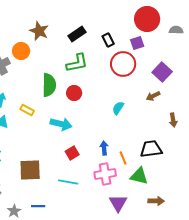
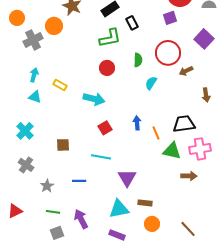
black rectangle: (108, 40) -> (132, 23), moved
red circle: (123, 64) -> (168, 53), moved
purple square: (162, 72) -> (204, 39), moved
green semicircle: (49, 85) -> (138, 60), moved, size x0.6
brown square: (30, 170) -> (63, 145), size x0.6
pink cross: (105, 174) -> (200, 149), moved
purple triangle: (118, 203) -> (127, 178), moved
blue line: (38, 206) -> (79, 181), moved

